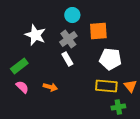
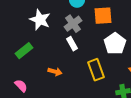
white pentagon: (110, 59) -> (115, 44), turned 30
yellow rectangle: (106, 86) -> (96, 70), moved, turned 65
pink semicircle: (22, 87) -> (21, 86), moved

